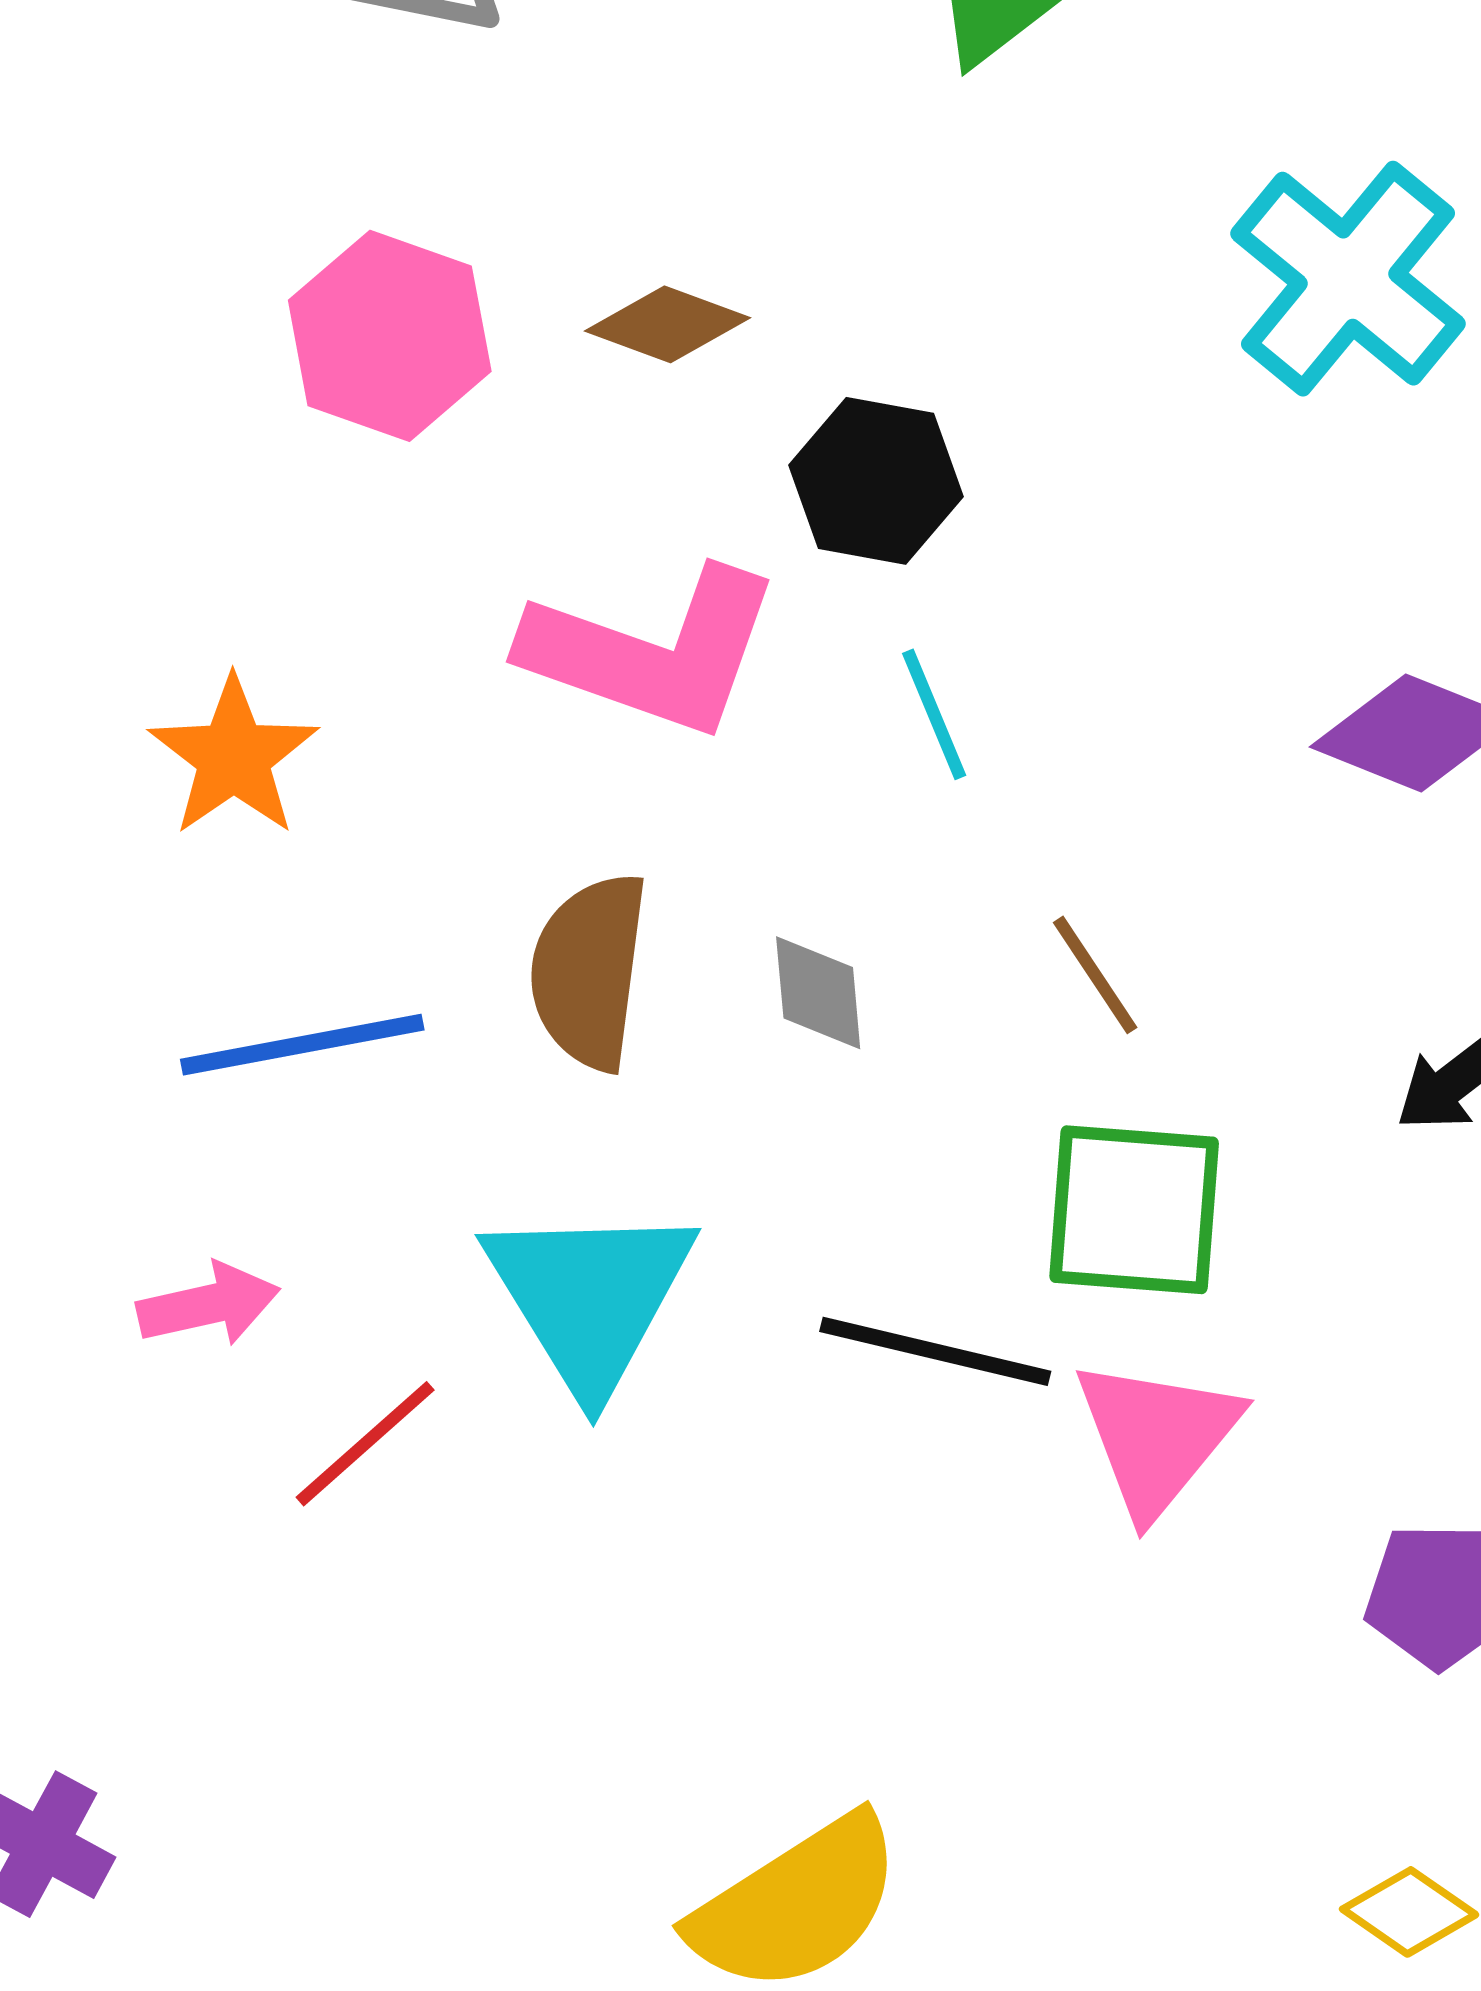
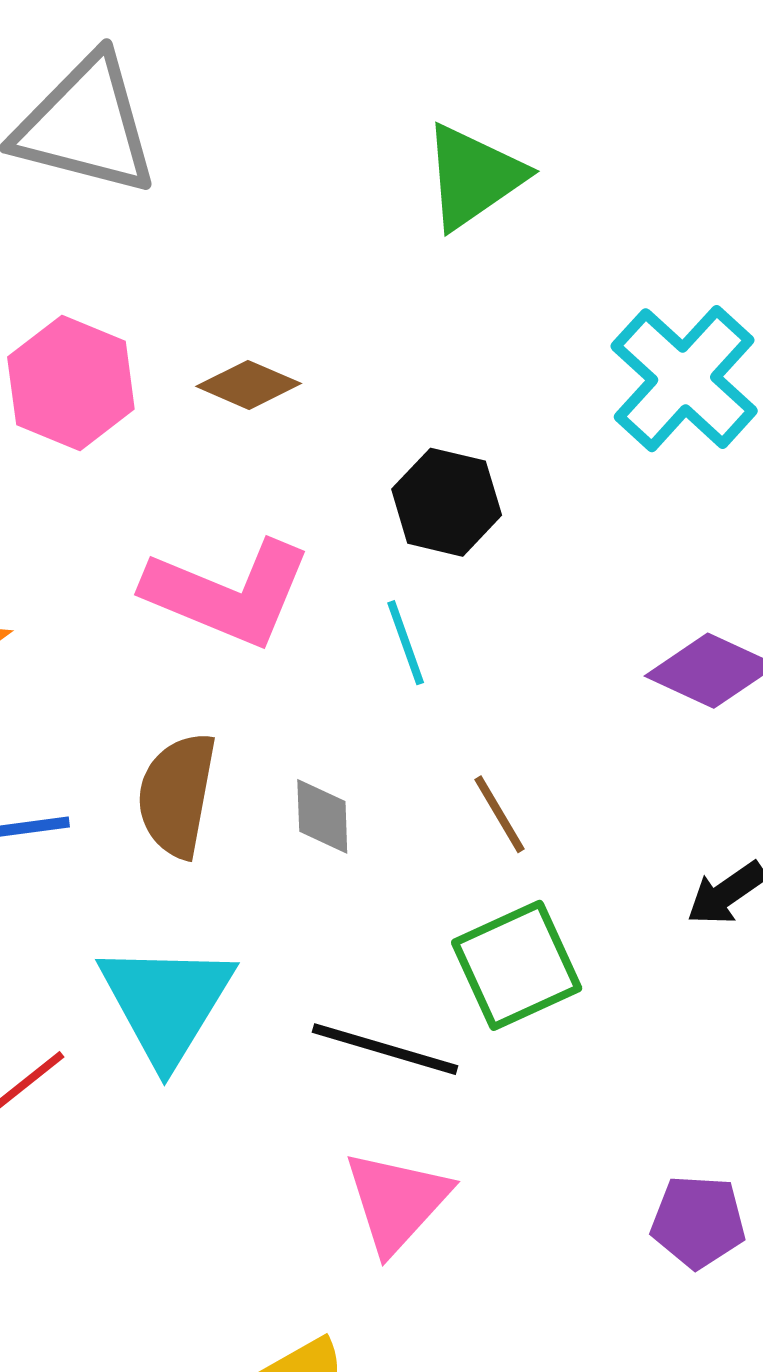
black hexagon: (876, 481) -> (447, 502), moved
green square: (1134, 1210) -> (517, 965), turned -32
pink triangle: (1157, 1437) -> (397, 1201), moved

